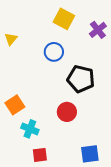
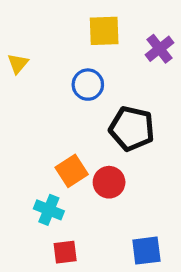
yellow square: (64, 19) -> (104, 31), turned -30
orange square: (15, 105) -> (72, 171), moved

